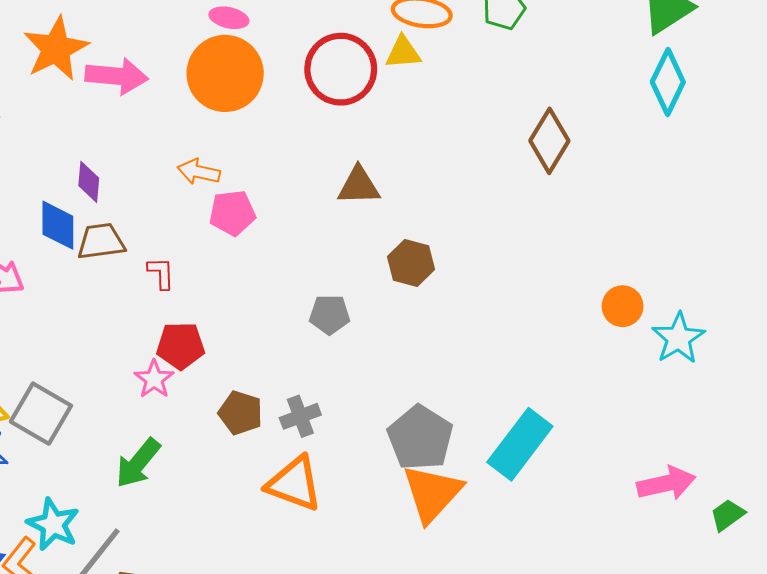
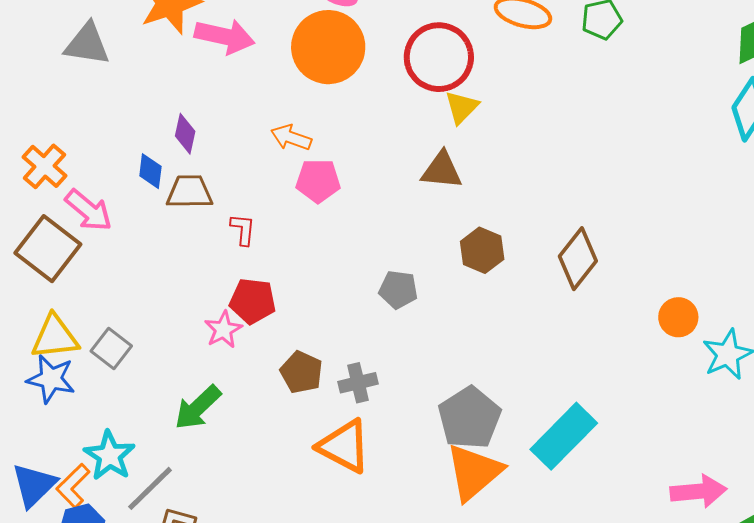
yellow triangle: (403, 53) -> (462, 107), moved, turned -48
brown diamond: (549, 141) -> (578, 259), moved
blue diamond: (58, 225) -> (150, 171), size x0.7
gray square: (41, 414) -> (111, 349), size x0.7

